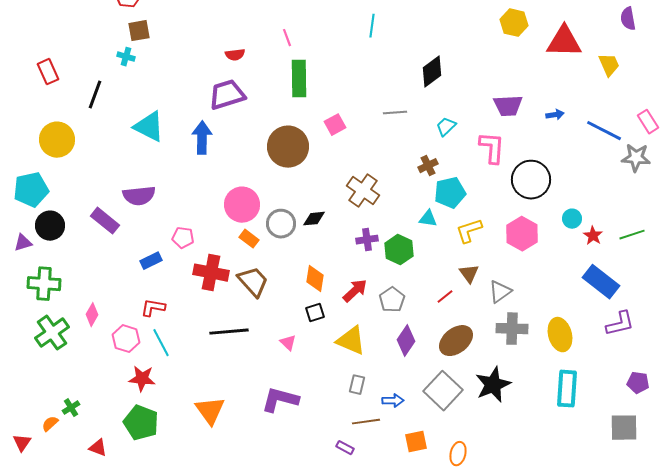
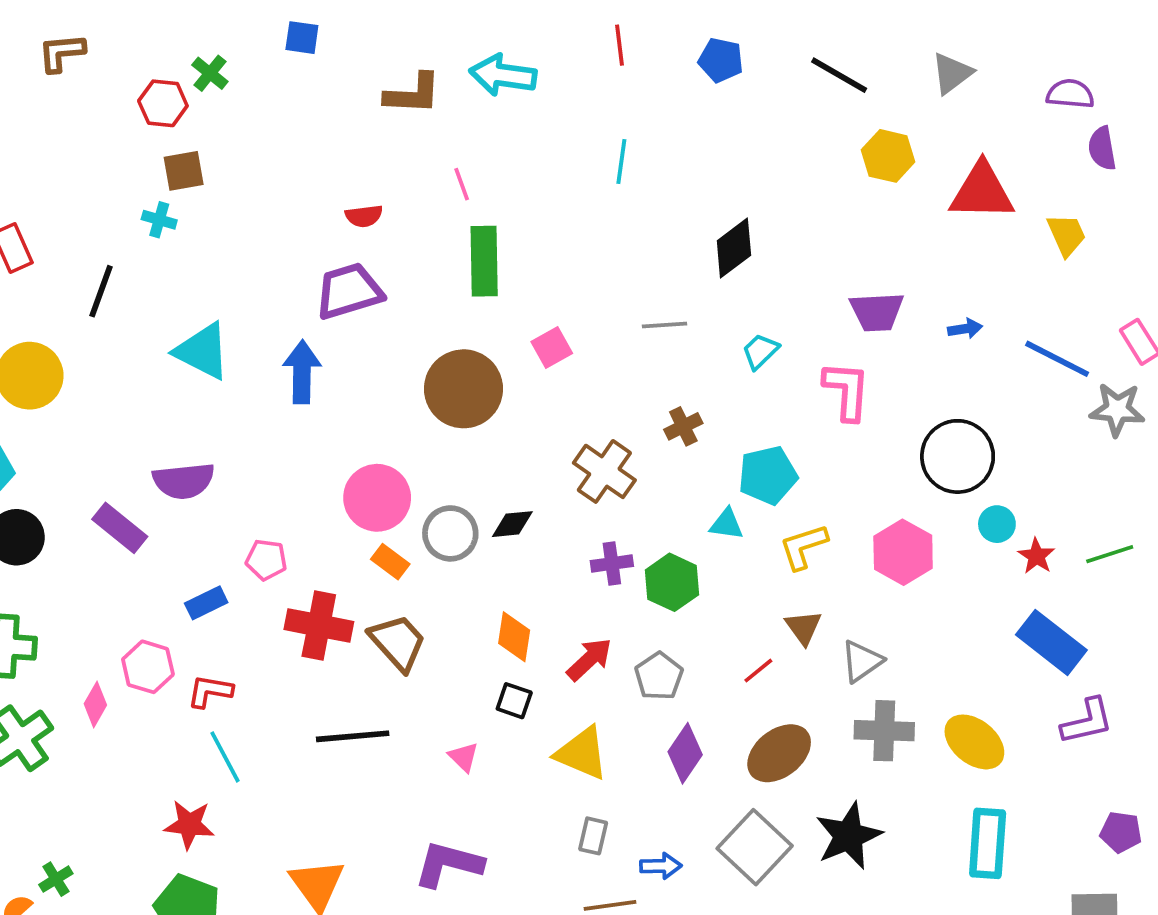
brown cross: (428, 166) -> (683, 426), moved
black circle: (531, 180) -> (958, 456), moved
black square: (315, 313) -> (514, 701), turned 36
yellow ellipse: (560, 335) -> (974, 742), turned -36
pink hexagon: (126, 339) -> (148, 667), moved

